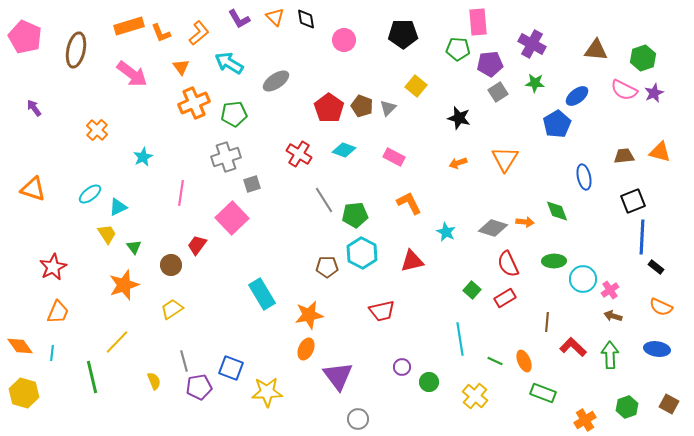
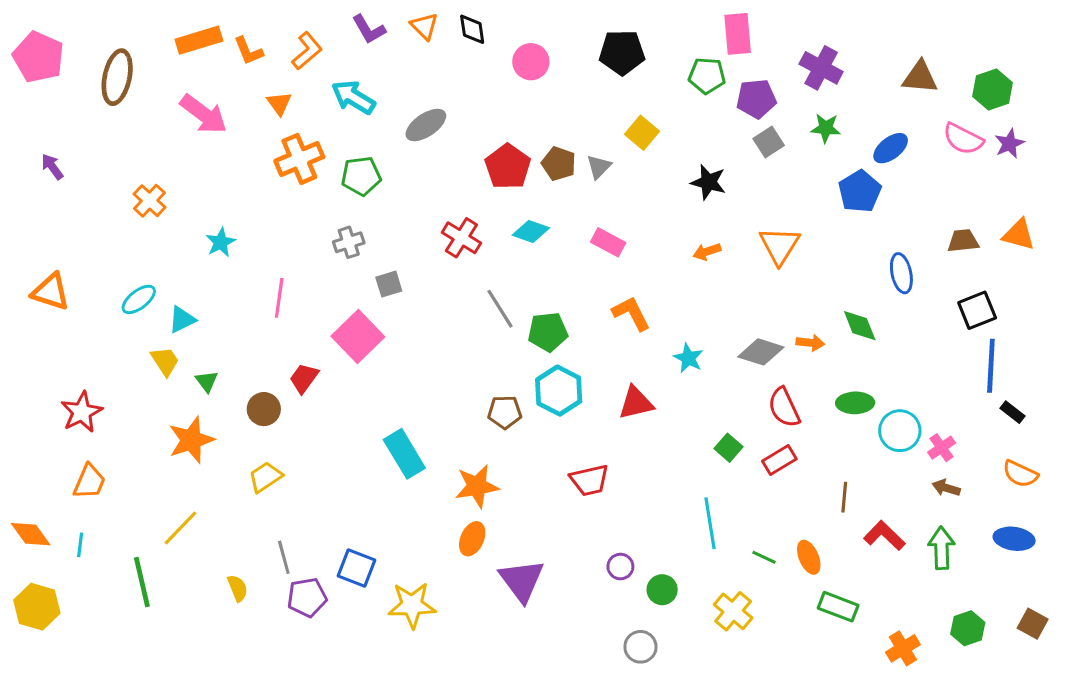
gray cross: (226, 157) -> (349, 242), size x0.7
gray circle: (358, 419) -> (640, 647), moved

